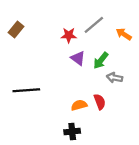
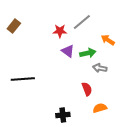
orange arrow: (124, 34) -> (108, 40), moved
green arrow: (101, 60) -> (88, 53), turned -140
orange semicircle: (79, 105) -> (100, 108), moved

